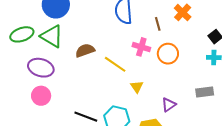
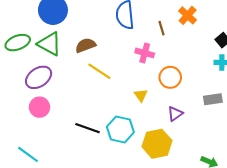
brown semicircle: (85, 50) -> (86, 45), moved
orange circle: (168, 54) -> (170, 77), moved
yellow line: (115, 64) -> (99, 71), moved
purple ellipse: (41, 68) -> (39, 77), turned -50

